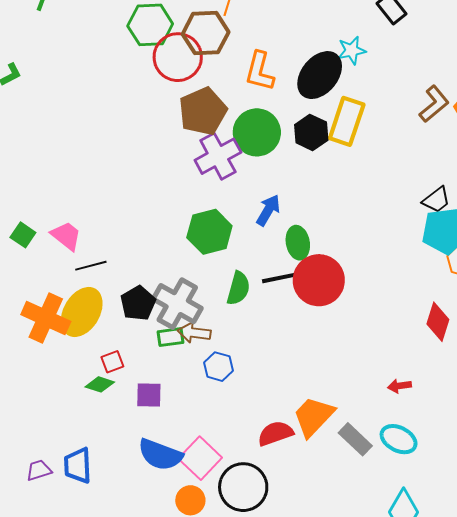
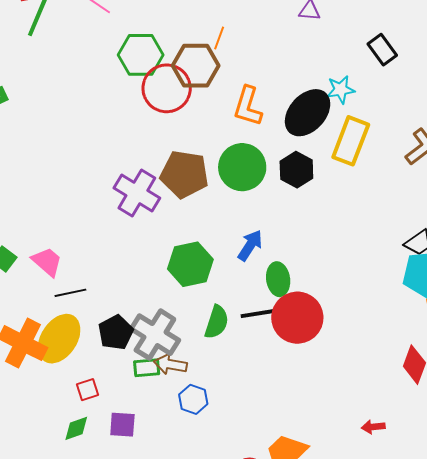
brown pentagon: (203, 111) -> (184, 174), moved, turned 30
yellow rectangle: (347, 121) -> (351, 141), moved
purple cross: (218, 156) -> (137, 193), moved, turned -33
green diamond: (100, 384) -> (76, 428), moved, turned -40

